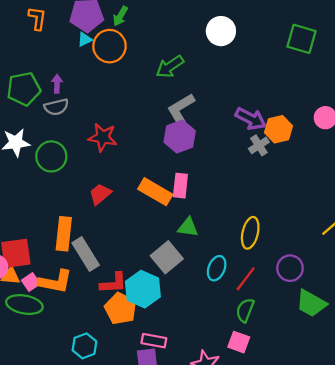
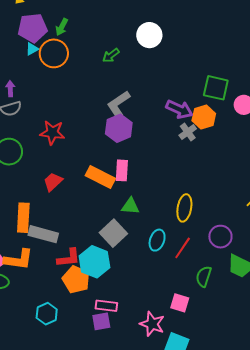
green square: (302, 39) -> (216, 88), moved
green arrow: (170, 67) -> (111, 55), moved, size x0.7
gray rectangle: (86, 254) -> (43, 234), turned -40
green semicircle: (245, 310) -> (204, 276), moved

